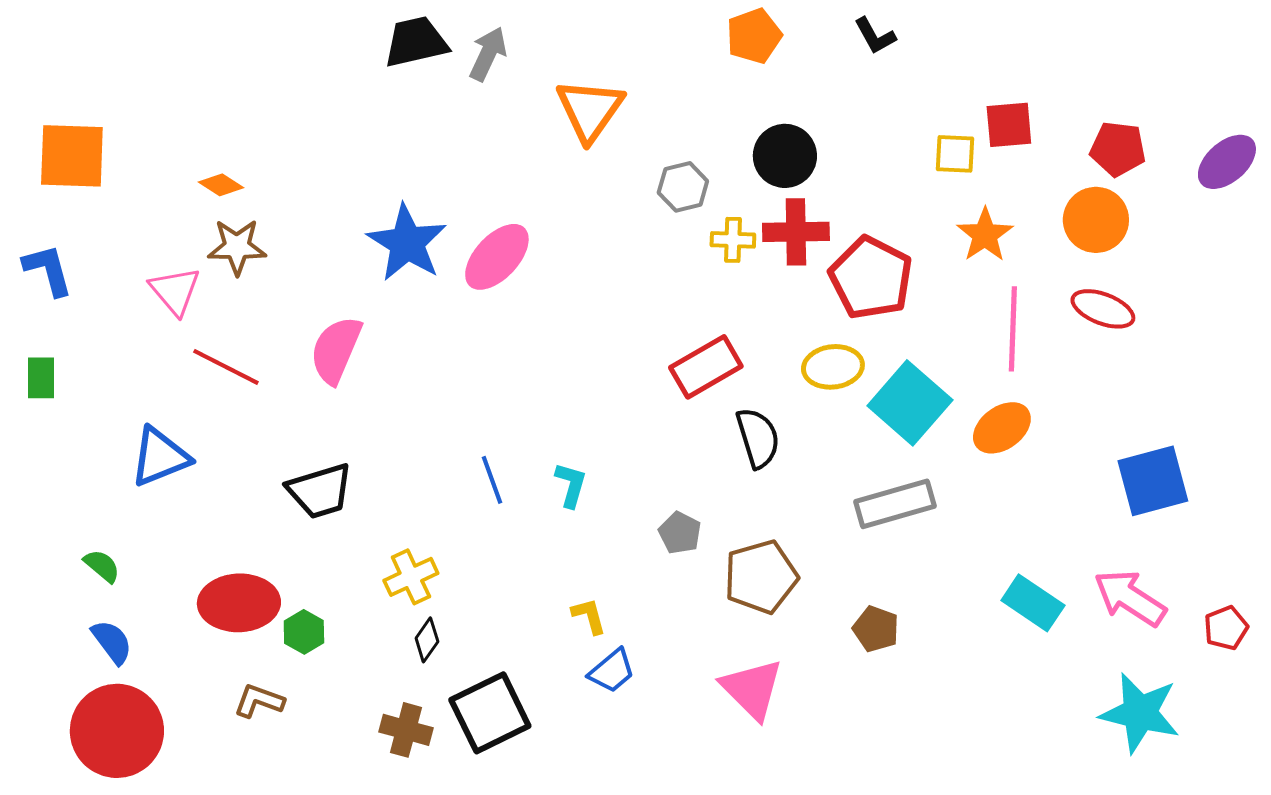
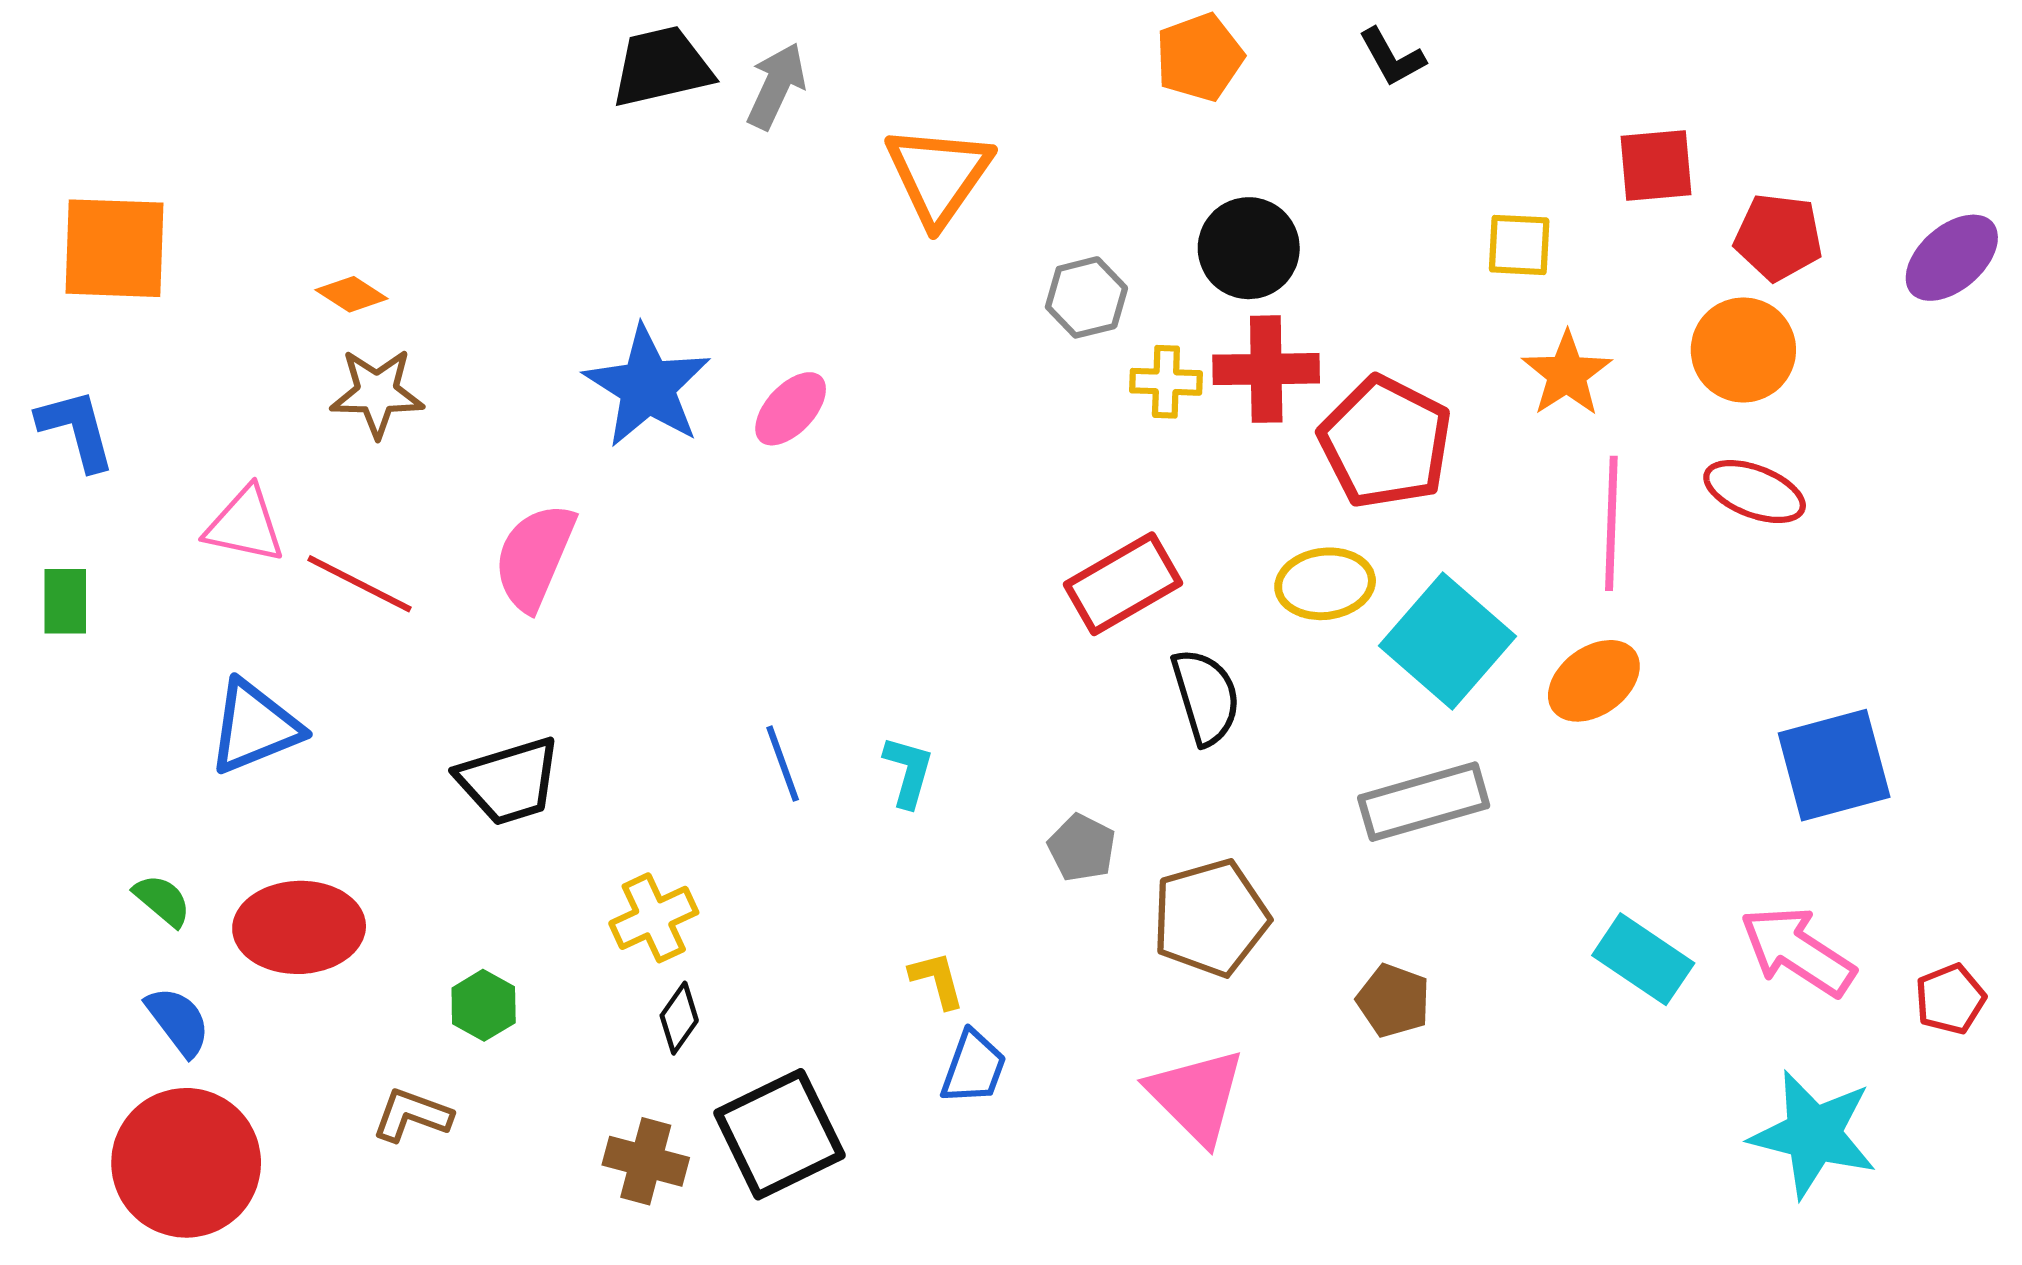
red square: (1009, 125) -> (1656, 165), moved
pink ellipse: (497, 257) -> (791, 409), size x0.7
pink triangle: (175, 291) -> (245, 525), moved, turned -38
red ellipse: (239, 603) -> (299, 927), moved
blue trapezoid: (612, 671) -> (974, 1067), turned -30

